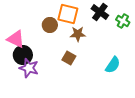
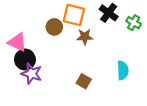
brown square: (69, 58) -> (84, 81), moved
cyan semicircle: (113, 65) -> (123, 70), turned -36

